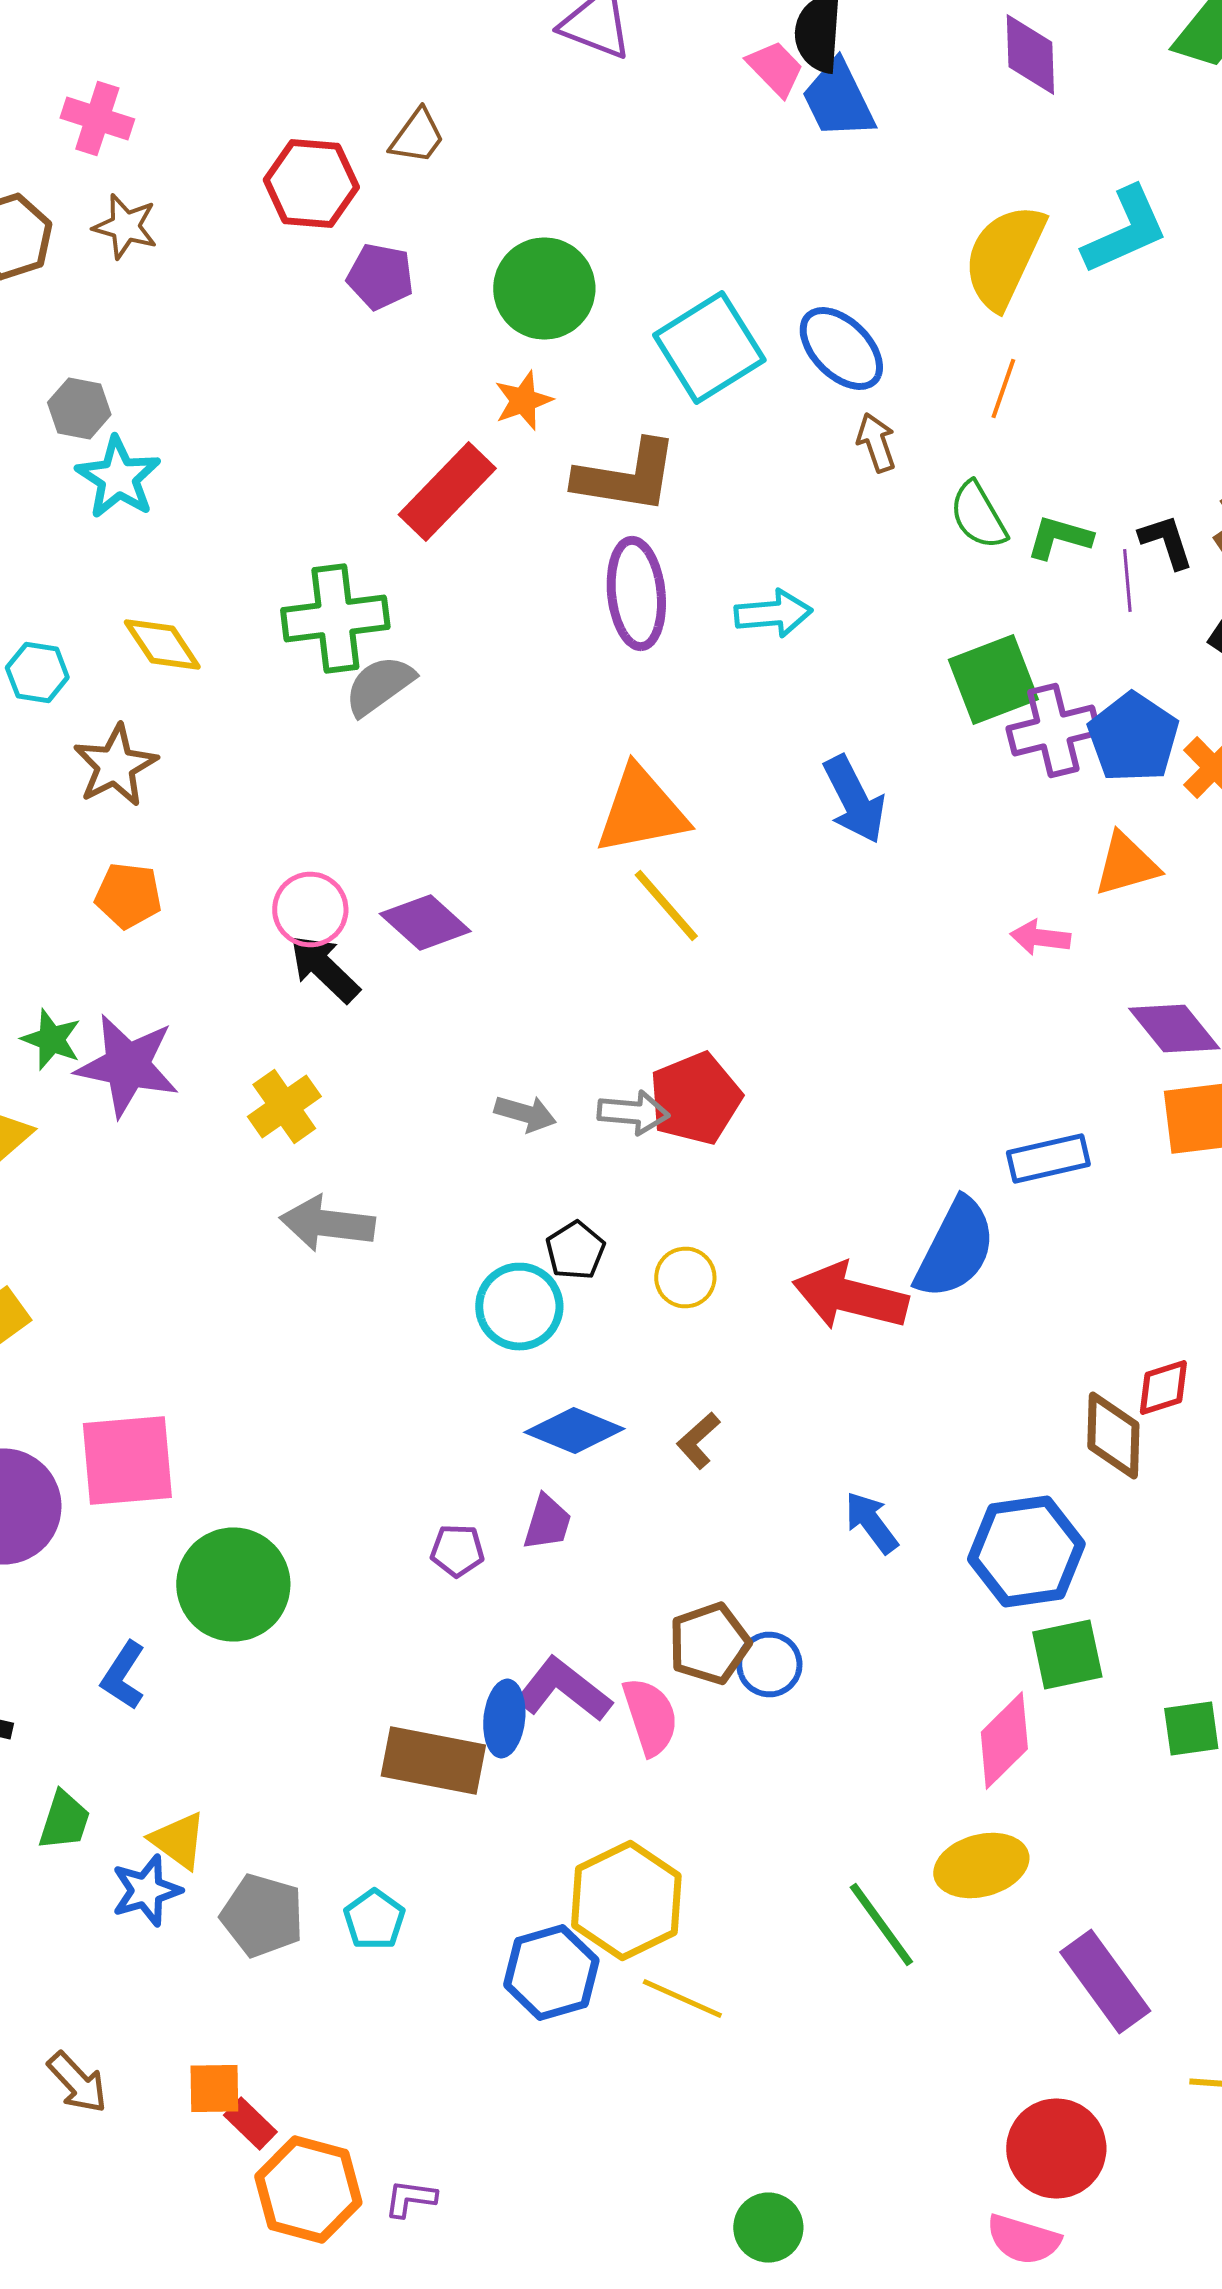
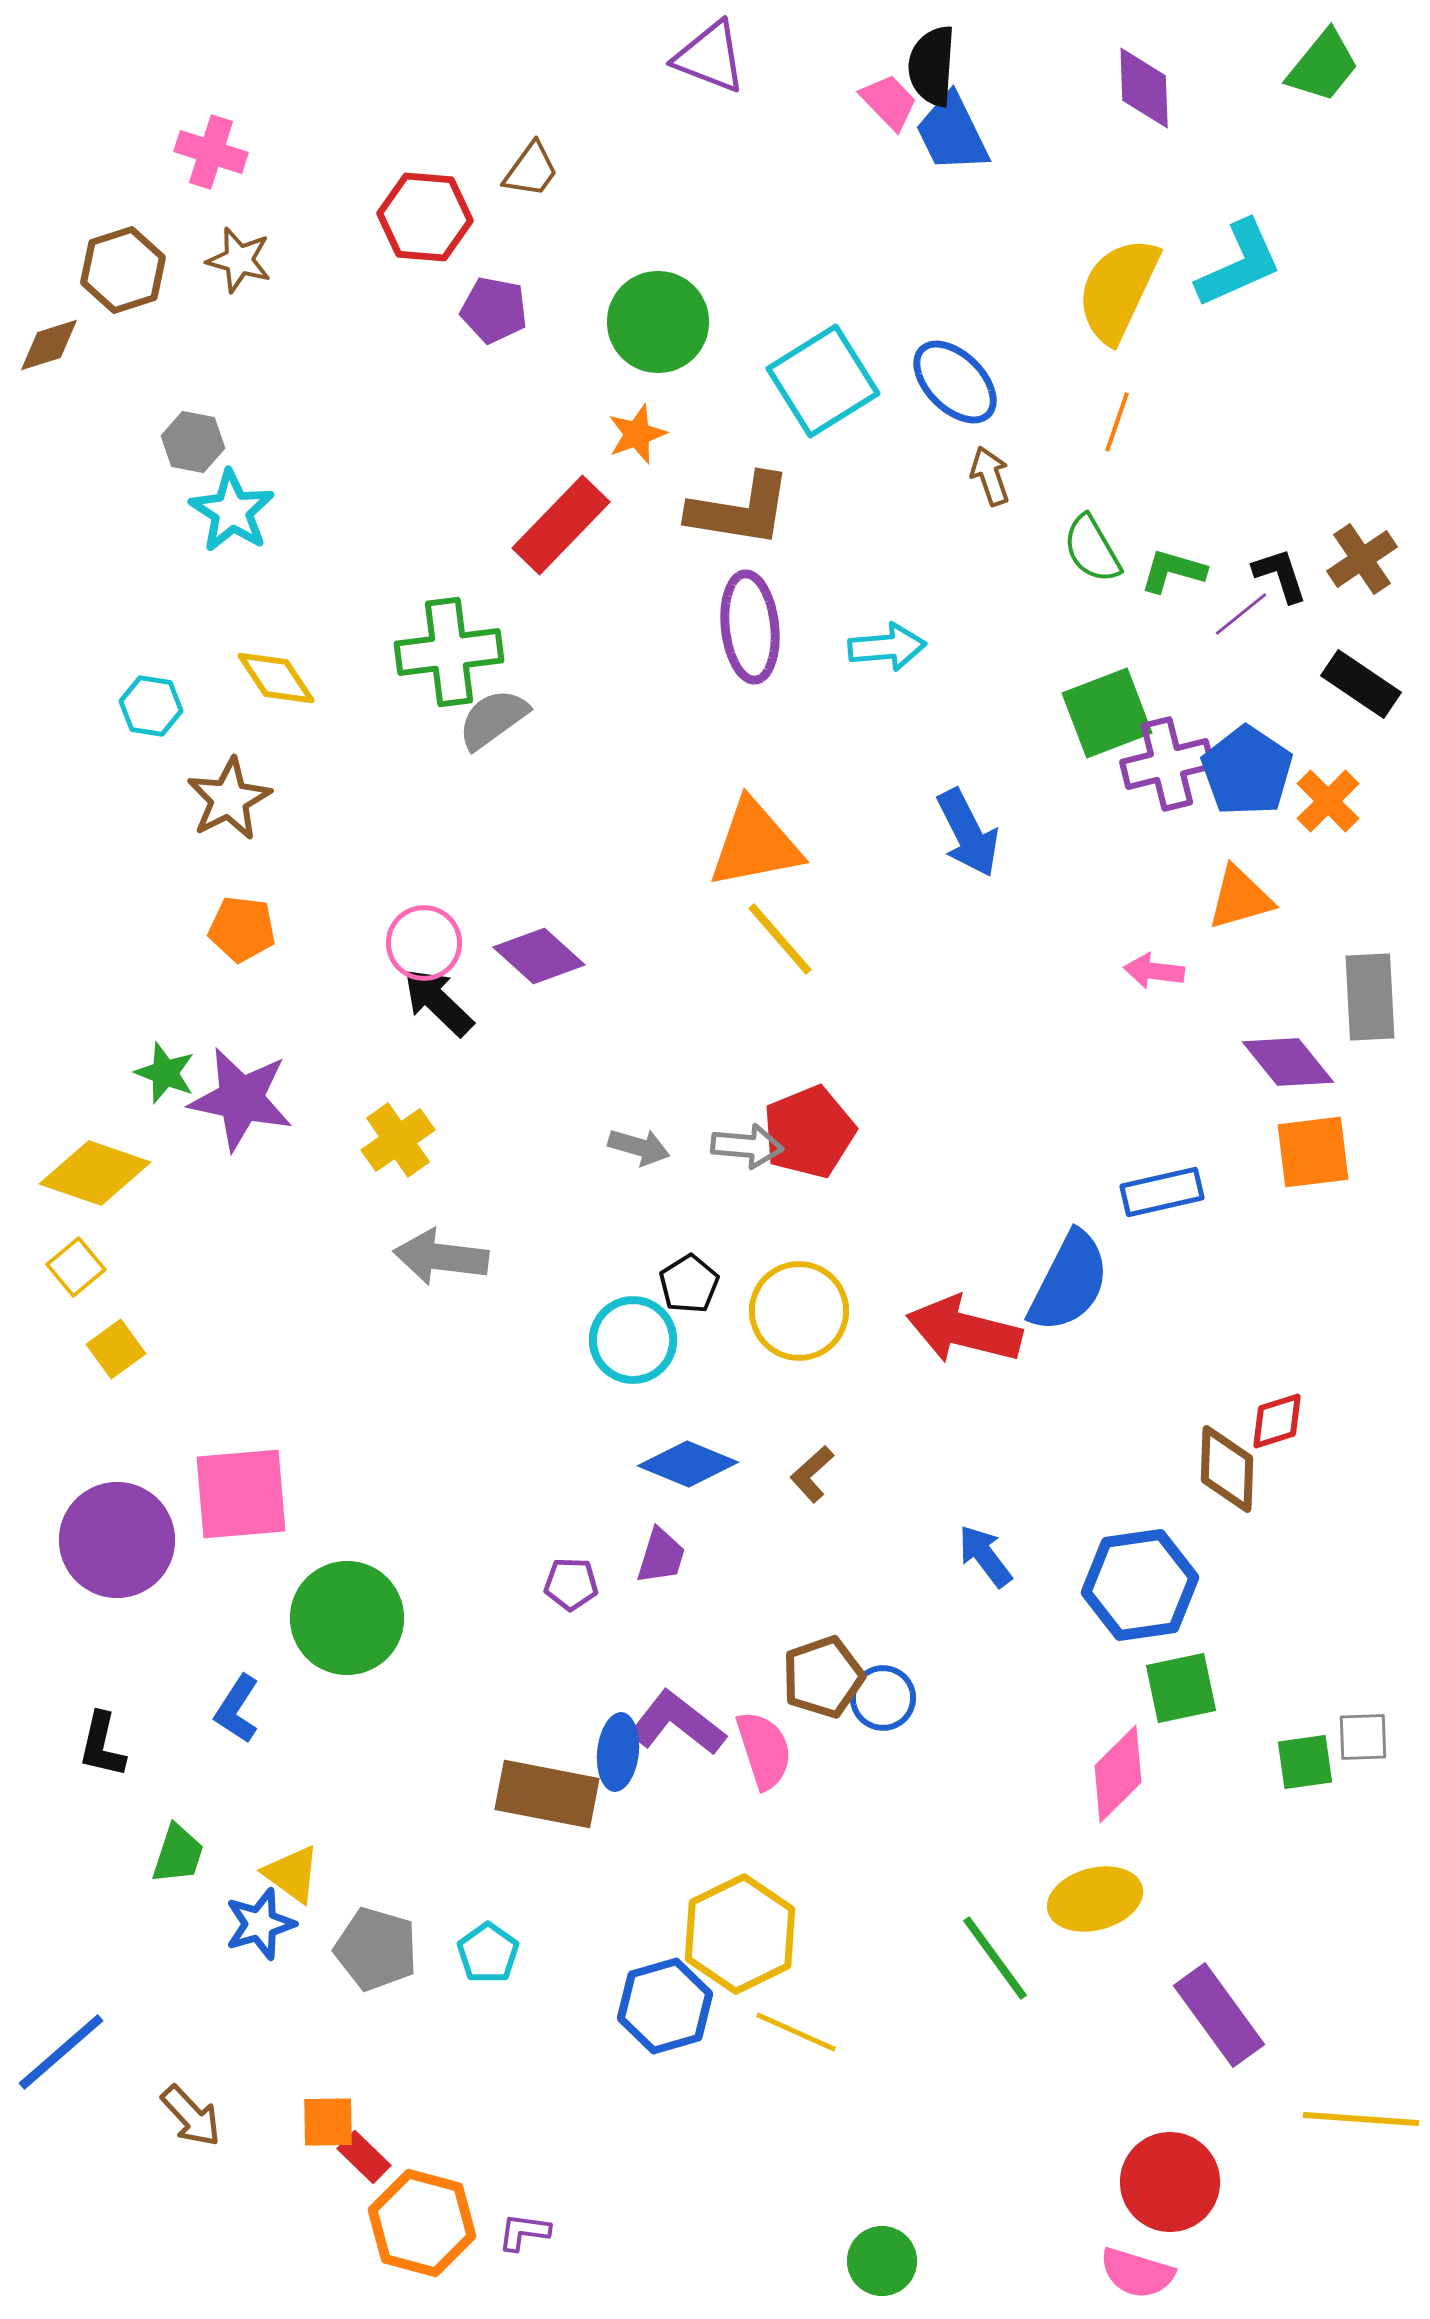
purple line: (1127, 580) -> (1241, 614), turned 56
yellow circle: (685, 1278) -> (799, 1311), size x1.6

